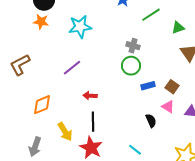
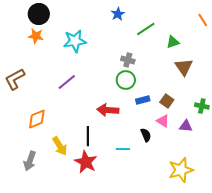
red arrow: (90, 96) -> (108, 110), moved, size x1.5
cyan line: (135, 150) -> (123, 149), moved, turned -40

